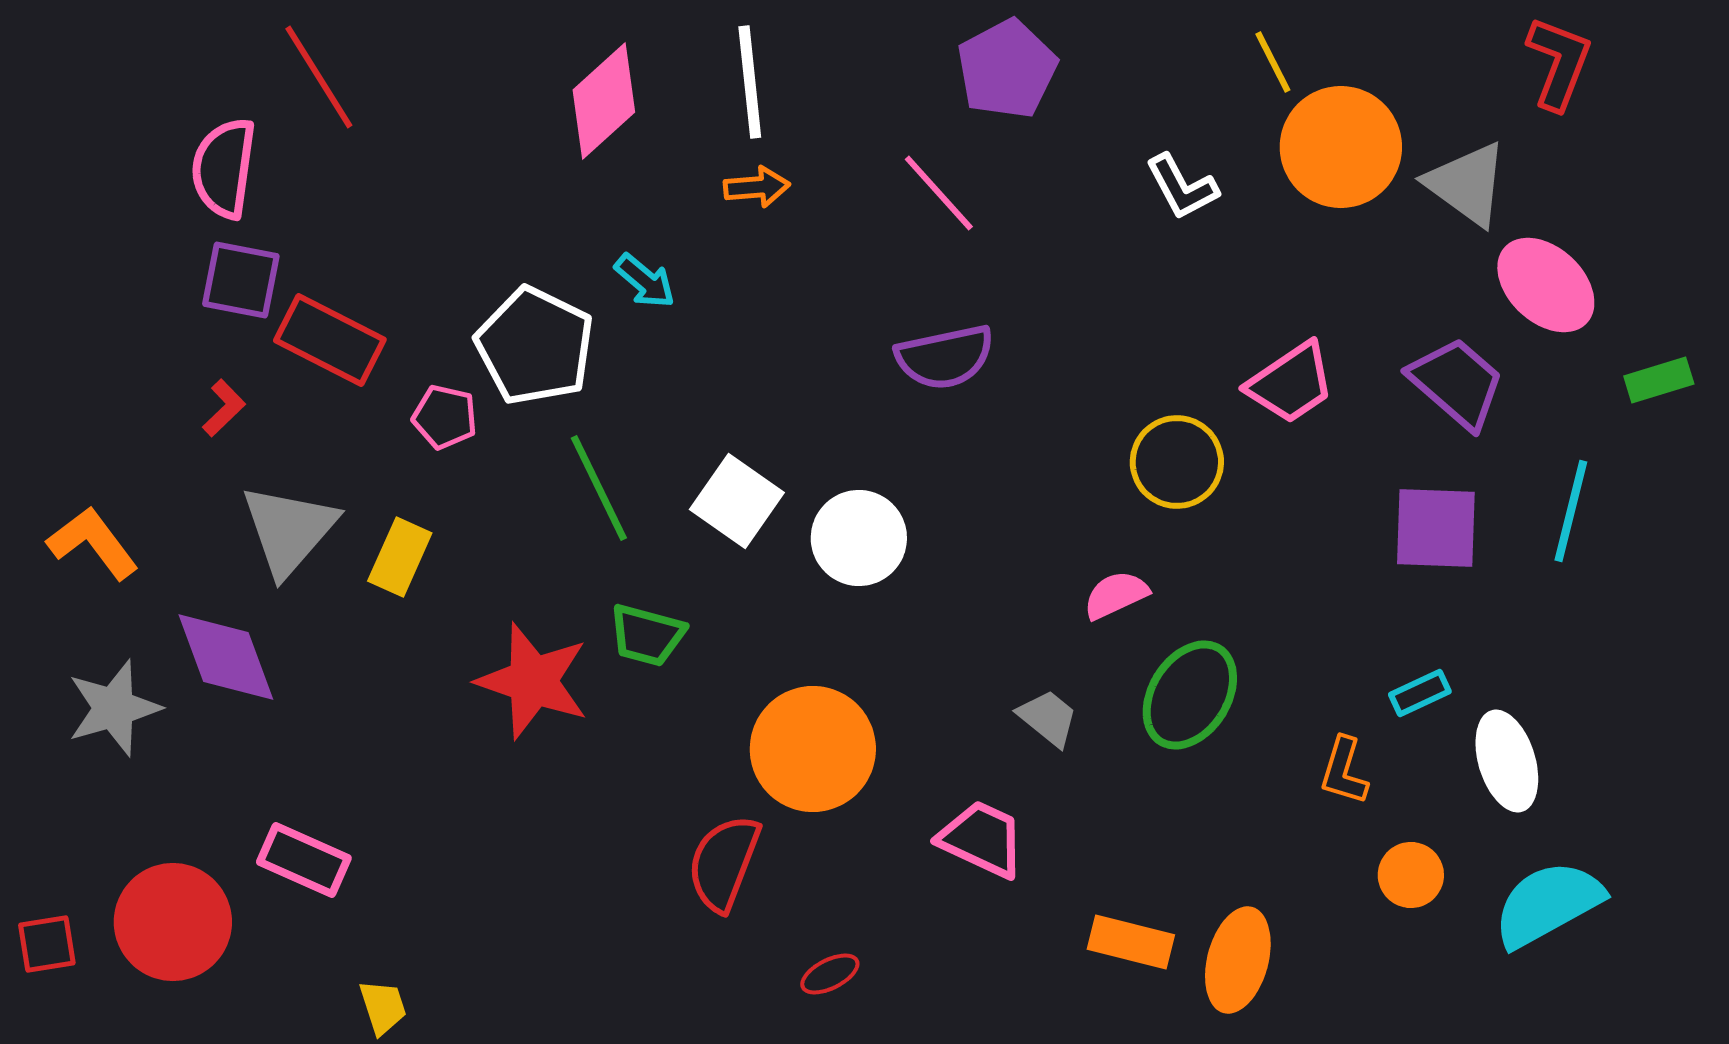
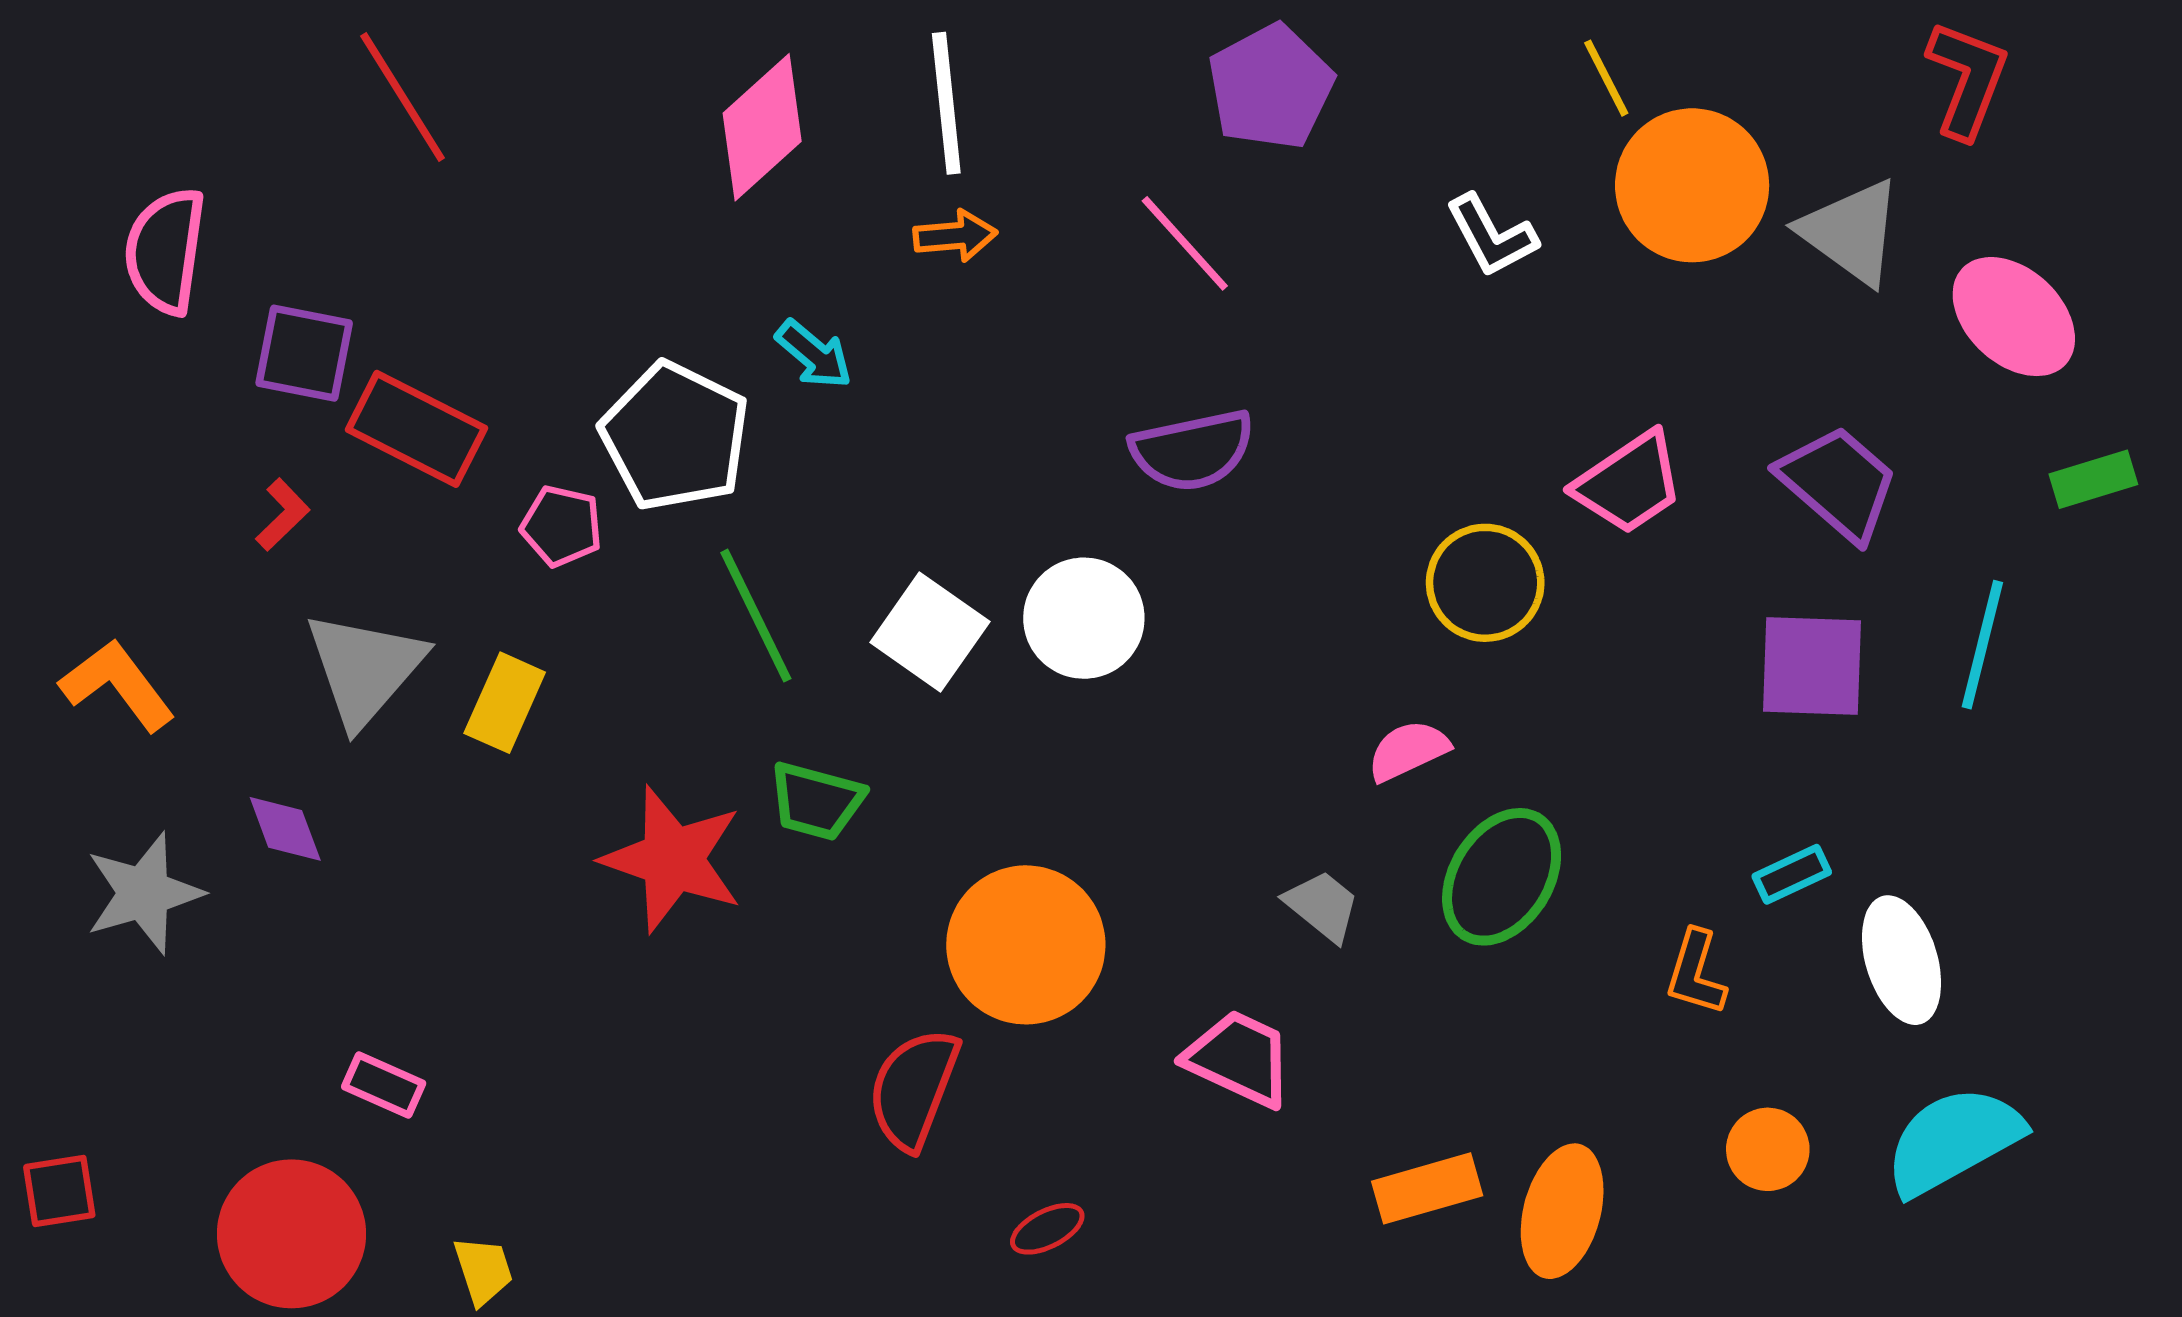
pink semicircle: (224, 168) -> (165, 251), moved
pink ellipse: (1546, 285) -> (2014, 317), moved
white circle: (859, 538) -> (1084, 618), moved
purple diamond: (226, 657) -> (285, 829), size x0.6
pink rectangle: (304, 860) -> (384, 1085), size x0.7
orange circle: (1411, 875) -> (1768, 1149), moved
red circle: (173, 922) -> (291, 1234), moved
orange rectangle: (1131, 942) -> (1427, 1188), turned -30

